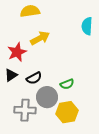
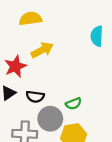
black semicircle: (34, 78) -> (35, 97), turned 35

